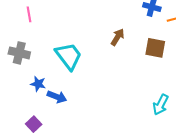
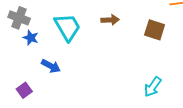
brown arrow: (118, 37) -> (110, 20), moved, turned 48
blue star: (38, 84) -> (31, 38), moved

